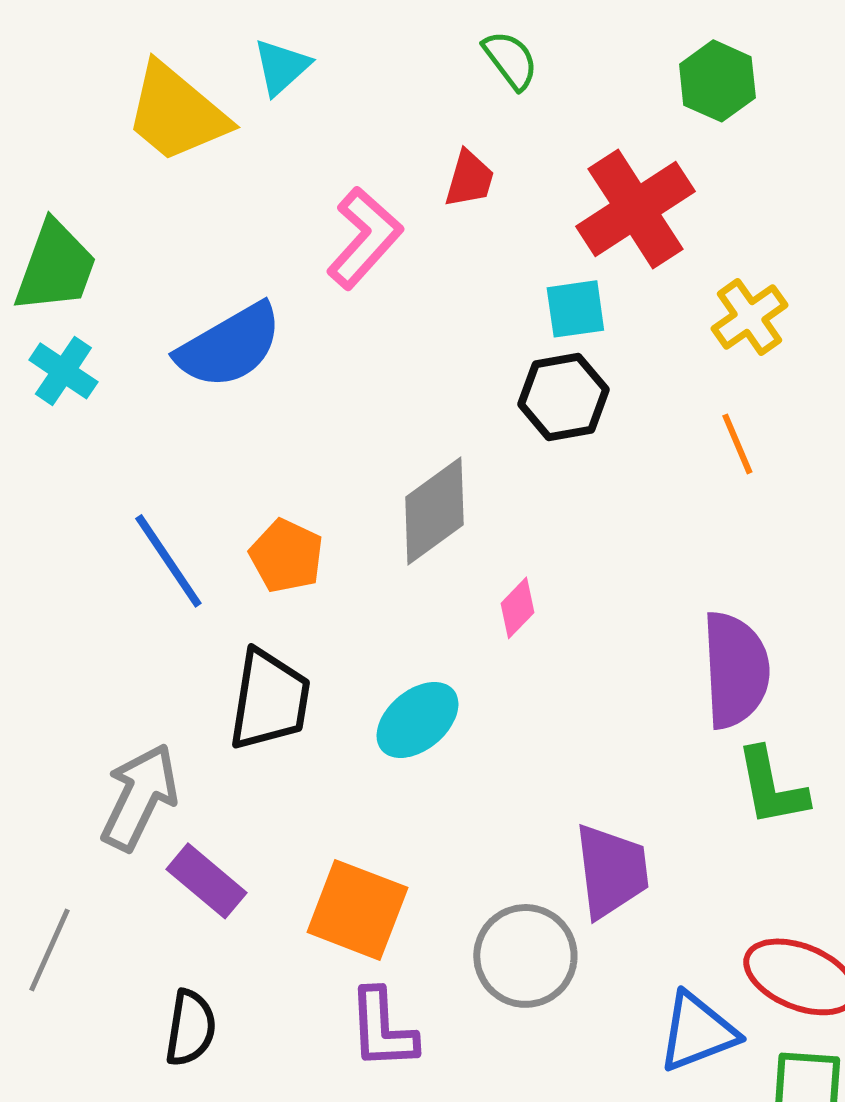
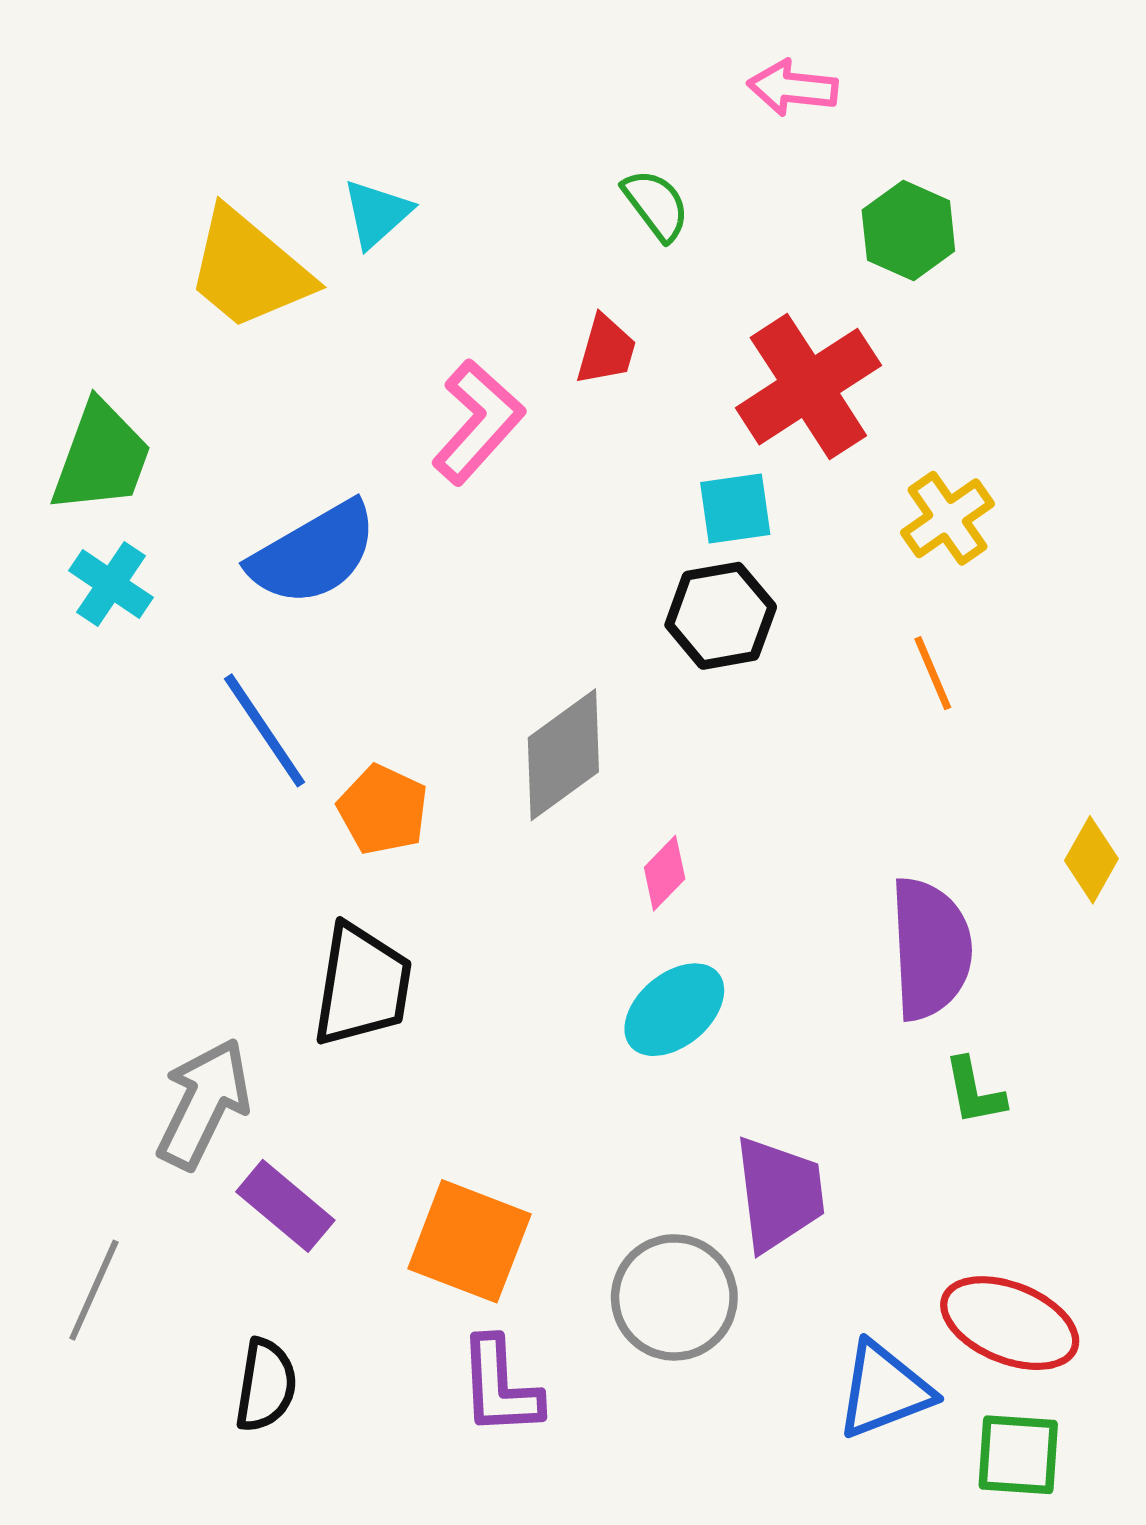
blue line: (168, 561) -> (265, 730), moved
cyan ellipse: (417, 720) -> (674, 1010), moved
green L-shape: (771, 787) -> (974, 1091), size x0.7

